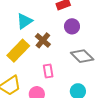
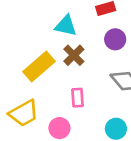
cyan triangle: (24, 21) -> (66, 26), moved, turned 42

